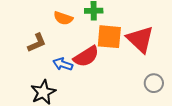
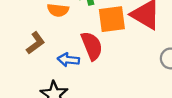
red semicircle: (86, 56) -> (92, 46), turned -68

